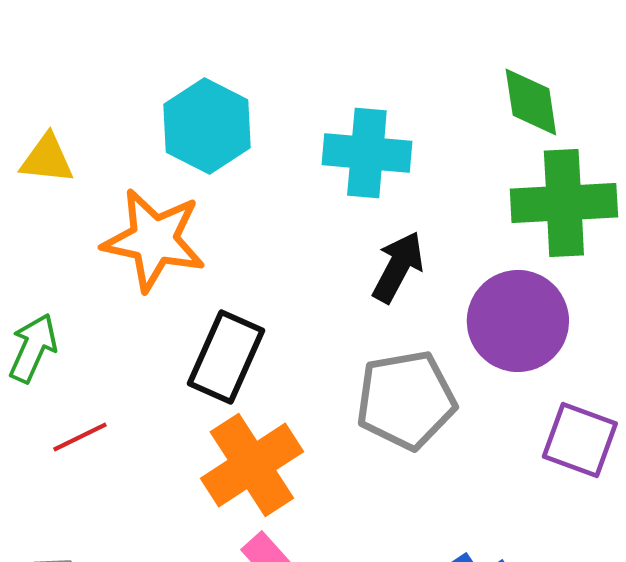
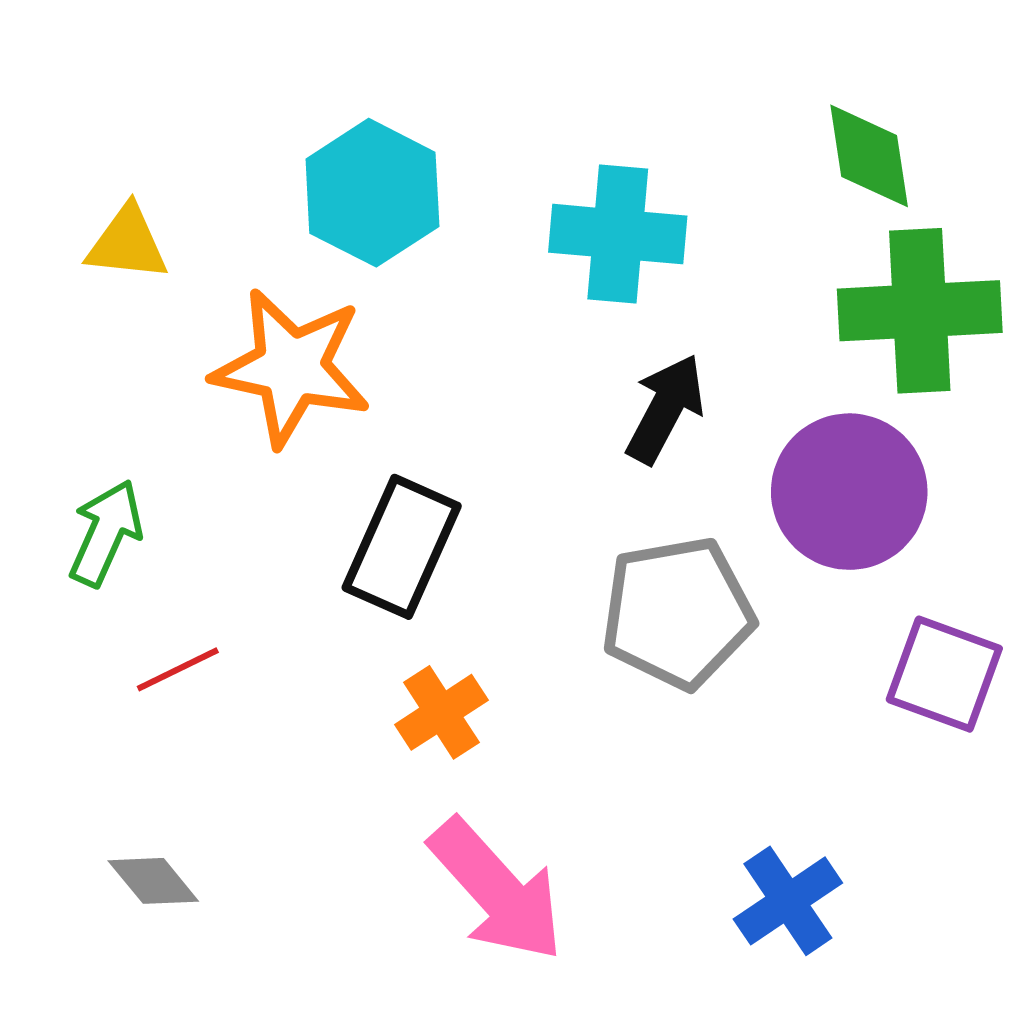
orange cross: (252, 465) -> (441, 712), size x0.6

